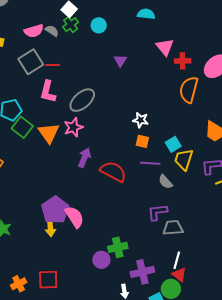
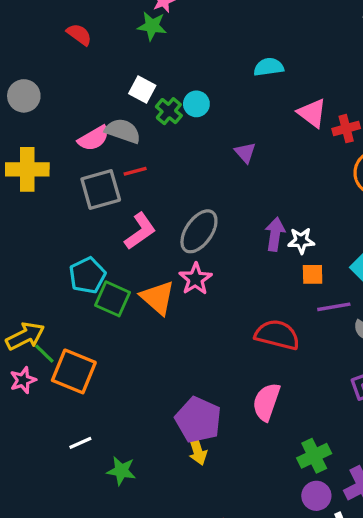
green cross: (71, 25) -> (169, 111), moved
gray semicircle: (52, 31) -> (123, 131), size x1.5
gray square: (31, 62) -> (101, 189), turned 30
red line: (53, 65) -> (135, 171), moved
pink L-shape: (48, 92) -> (140, 231), turned -125
purple arrow: (84, 158) -> (275, 234), moved
pink semicircle: (75, 217) -> (266, 402), moved, turned -115
purple circle: (101, 260) -> (316, 496), moved

